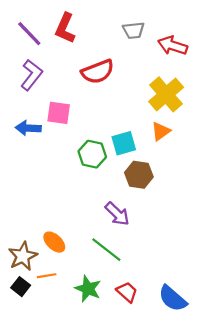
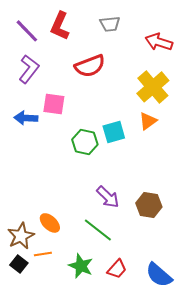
gray trapezoid: (134, 30) -> (110, 24), moved
brown hexagon: (139, 175) -> (149, 205), moved
red trapezoid: (127, 292) -> (117, 269), turned 90

